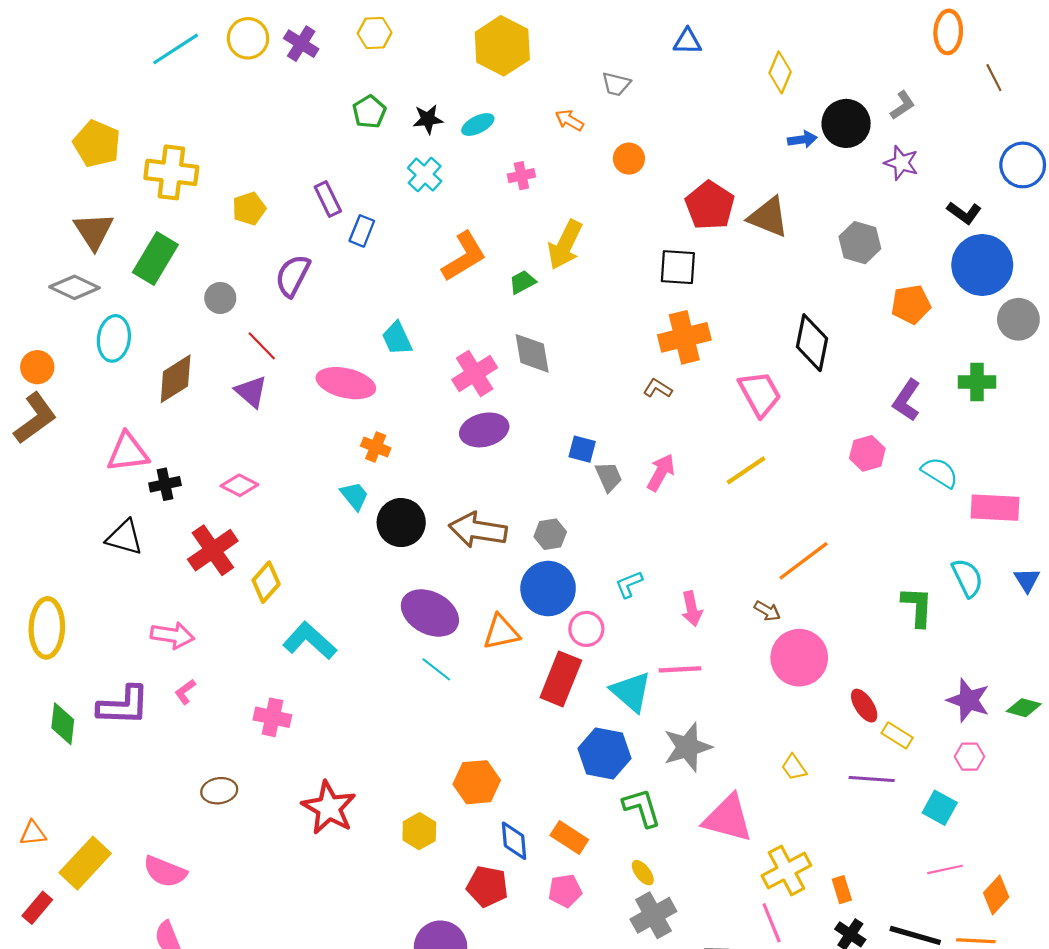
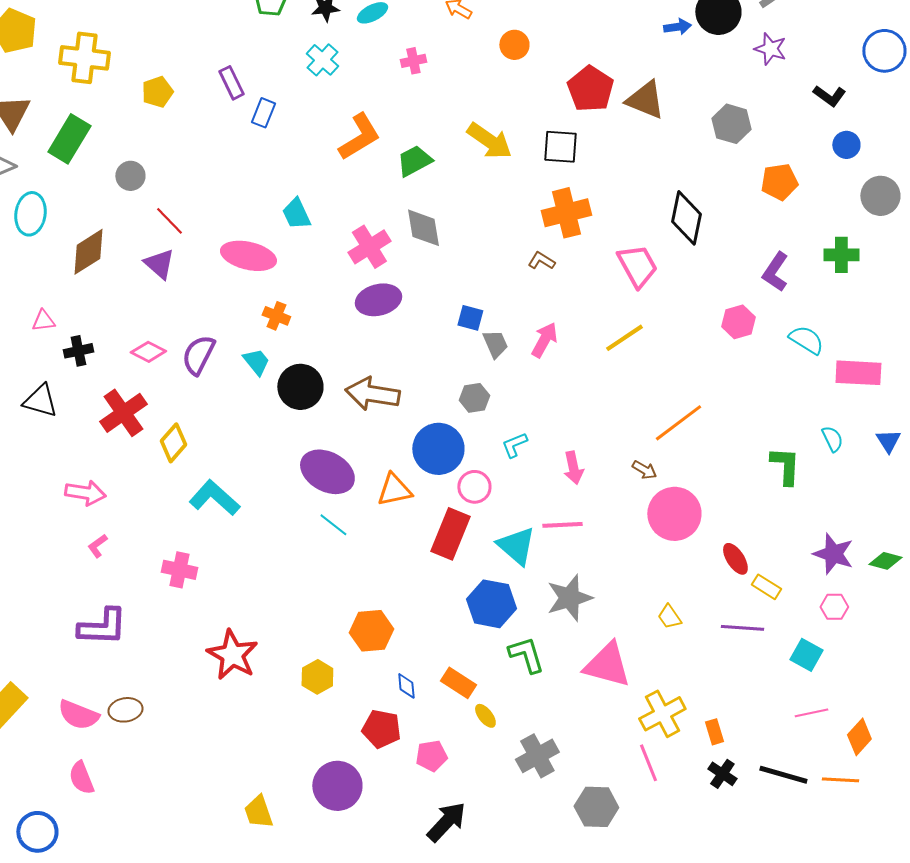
yellow arrow: (565, 245) -> (489, 141), moved, turned -81
blue circle: (982, 265) -> (846, 145), size x0.5
purple semicircle: (293, 276) -> (198, 355), moved
green trapezoid: (523, 282) -> (414, 161), size x1.4
pink triangle: (128, 452) -> (43, 321), size x0.6
gray hexagon: (550, 534) -> (474, 398), moved
cyan semicircle: (967, 578) -> (832, 439), size x0.7
purple L-shape: (123, 706) -> (102, 627), moved
brown ellipse: (219, 791) -> (125, 710), moved
blue diamond: (514, 841) -> (406, 686), size x0.7
yellow ellipse: (643, 873) -> (485, 716), moved
pink pentagon: (565, 891) -> (431, 756), moved

